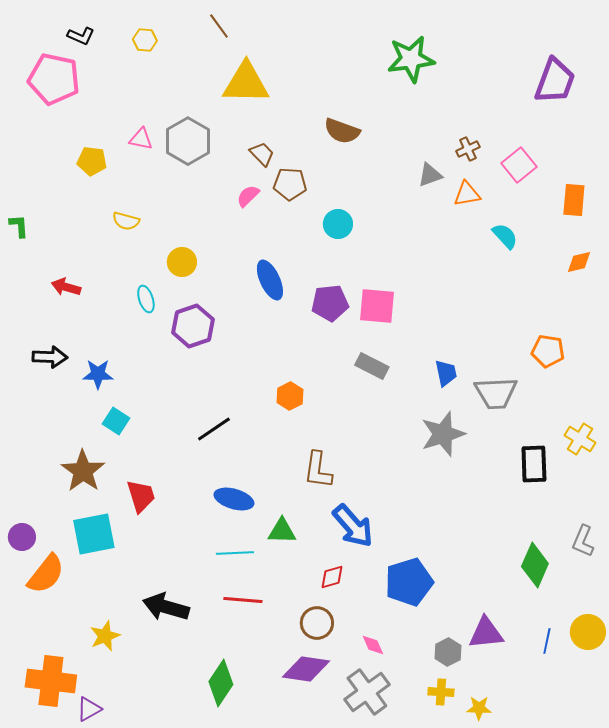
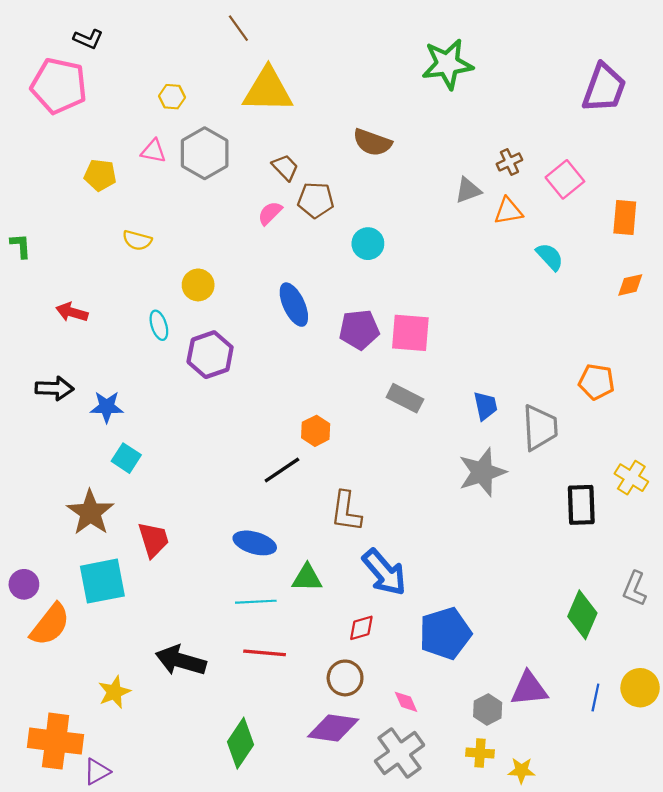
yellow hexagon: (145, 40) -> (172, 97), moved
gray trapezoid: (496, 393) -> (540, 428), turned -90
black line: (214, 429) -> (282, 470), moved

